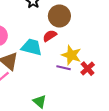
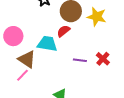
yellow star: (71, 55) -> (97, 17), moved

